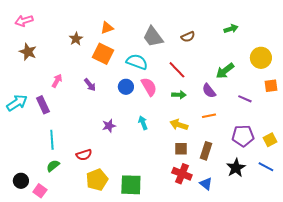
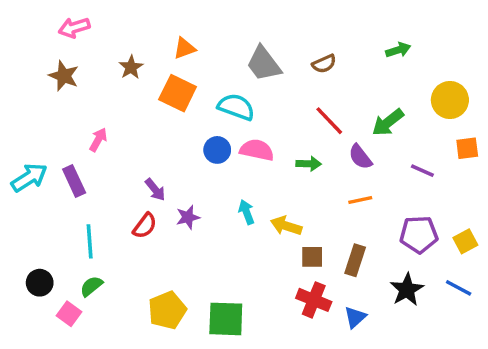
pink arrow: (24, 21) -> (74, 28), moved
brown star: (28, 52) -> (64, 76), moved
red line: (177, 70) -> (329, 121), moved
purple arrow: (90, 85) -> (155, 190), moved
pink semicircle: (149, 87) -> (257, 150), turned -48
yellow arrow: (179, 125) -> (286, 226), moved
red semicircle: (84, 155) -> (145, 226), moved, turned -35
black circle: (21, 181) -> (40, 283), moved
blue triangle: (206, 184) -> (355, 317), turned 40
pink square: (40, 191) -> (69, 314), moved

